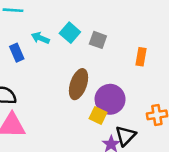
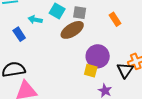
orange rectangle: (141, 57) -> (115, 19), turned -32
brown ellipse: (79, 84) -> (72, 30), moved, turned 50
black triangle: (125, 136) -> (125, 70), moved

